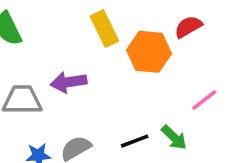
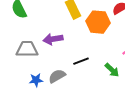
black line: (135, 141) -> (81, 61), moved

